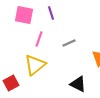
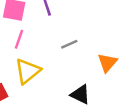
pink line: (39, 39) -> (19, 39), moved

